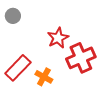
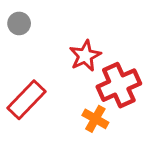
orange cross: (44, 77) -> (95, 119), moved

